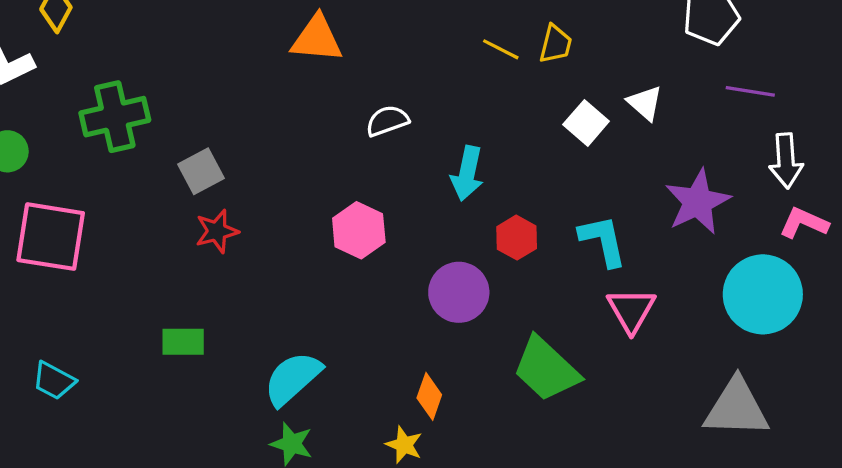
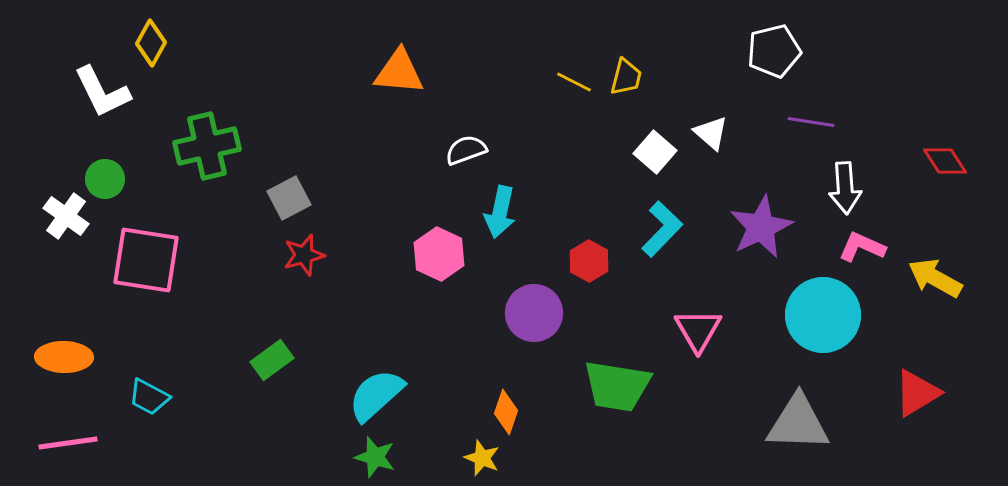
cyan arrow: (467, 173) -> (500, 212), moved
cyan L-shape: (603, 241) -> (662, 229), moved, turned 56
green rectangle: (183, 342) -> (272, 360), turned -36
green trapezoid: (546, 369) -> (617, 386), turned -34

